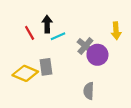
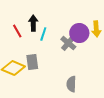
cyan line: (58, 36) -> (43, 34), turned -48
purple circle: (97, 55) -> (79, 33), moved

